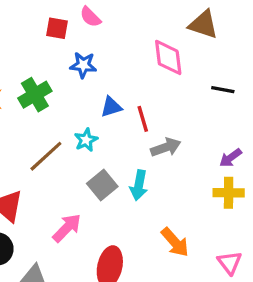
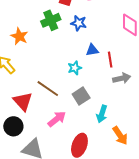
green cross: (35, 95) -> (51, 20), moved
brown line: (46, 156) -> (48, 89), moved, turned 70
cyan arrow: (139, 185) -> (102, 114), moved

